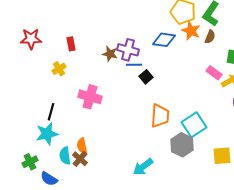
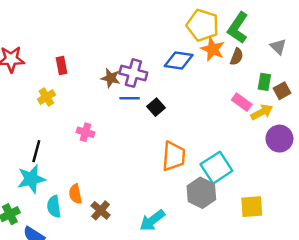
blue line: (134, 65) -> (130, 98), moved
pink cross: (90, 97) -> (85, 132), size x0.6
brown cross: (80, 159) -> (101, 210), moved

